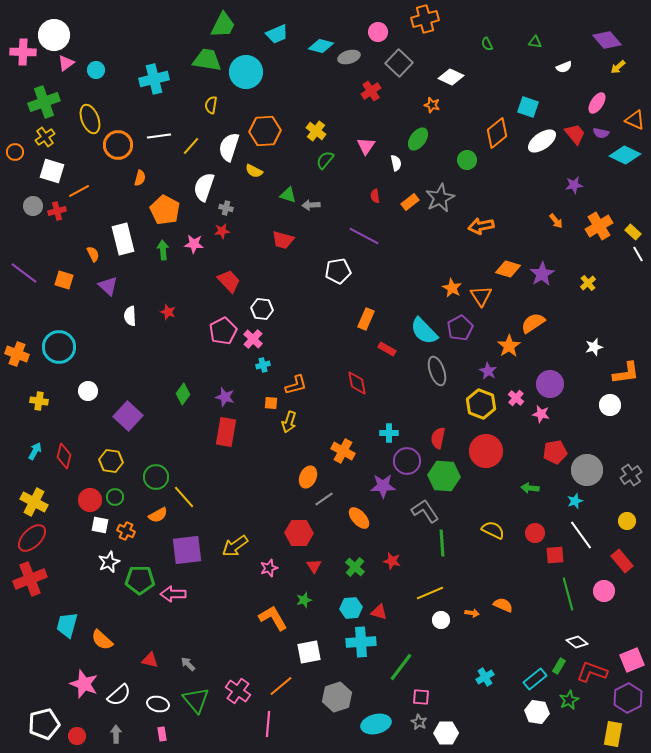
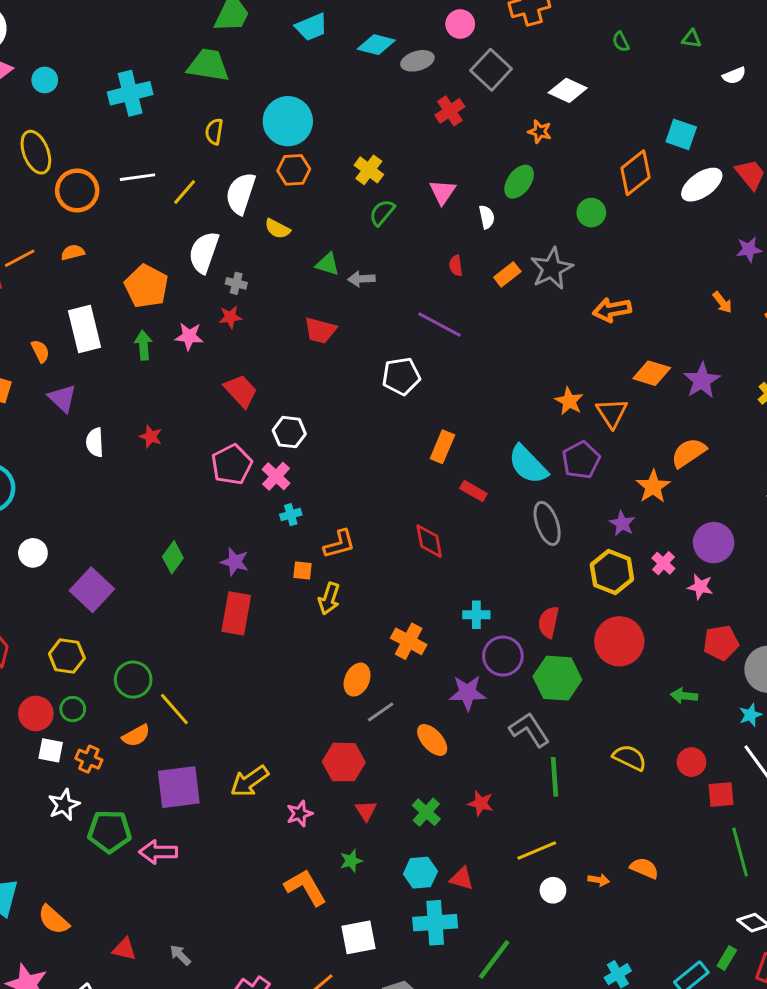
cyan circle: (246, 72) -> (288, 121), moved
orange hexagon: (265, 131) -> (294, 170), size x0.7
orange semicircle: (140, 178) -> (73, 252), moved, turned -119

